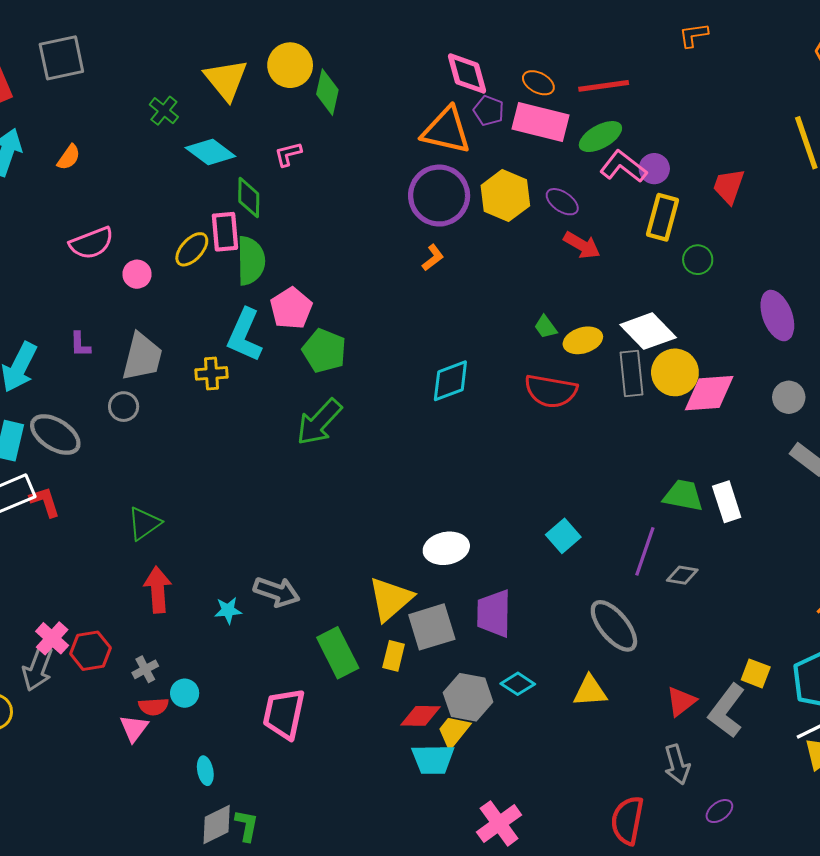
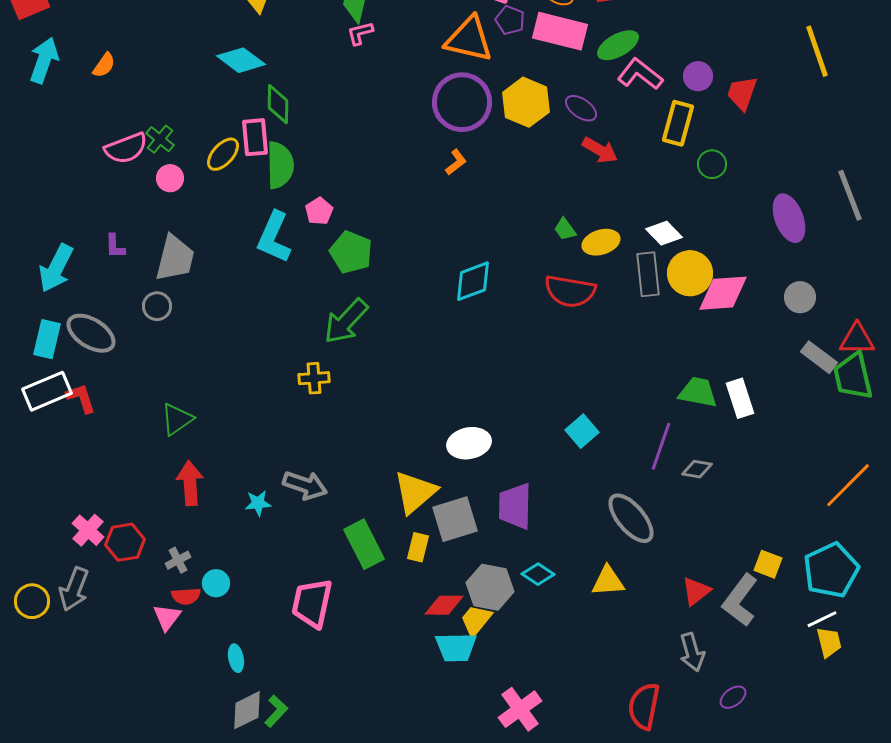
green cross: (164, 111) -> (160, 139), moved
pink L-shape: (288, 154) -> (360, 33), moved
purple circle: (654, 169) -> (698, 76), moved
pink pentagon: (291, 308) -> (319, 211), size x0.7
white diamond: (648, 331) -> (664, 233), size x0.7
yellow cross: (211, 373) -> (314, 378), moved
gray arrow: (38, 668) -> (74, 589), moved
green L-shape: (247, 826) -> (276, 711), turned 32

